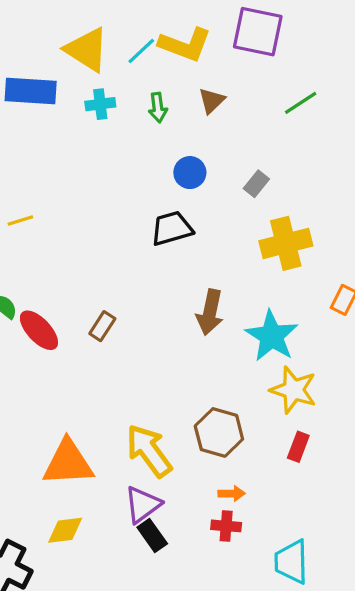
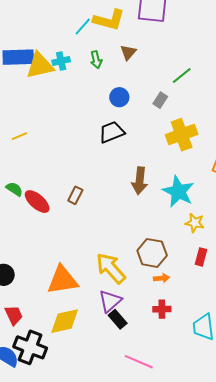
yellow triangle: (87, 50) -> (40, 66), moved, turned -40
green line: (301, 103) -> (182, 76), moved
yellow star: (293, 390) -> (195, 223), size x0.7
orange arrow: (232, 494) -> (162, 278), moved
yellow diamond: (65, 530) -> (65, 321), size x1.4

